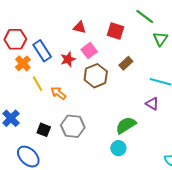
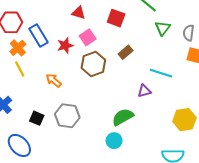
yellow line: (38, 84) -> (20, 69), moved
purple triangle: (152, 104) -> (144, 91), moved, turned -48

